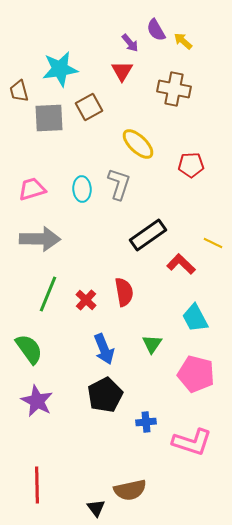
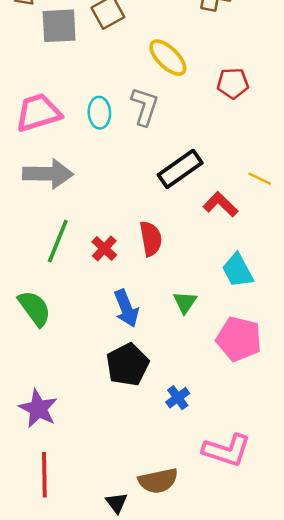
pink trapezoid: (32, 189) -> (38, 113), size x1.4
purple star: (37, 401) -> (38, 409), moved
blue cross: (146, 422) -> (178, 398), turned -30
pink L-shape: (192, 442) -> (227, 450), moved

